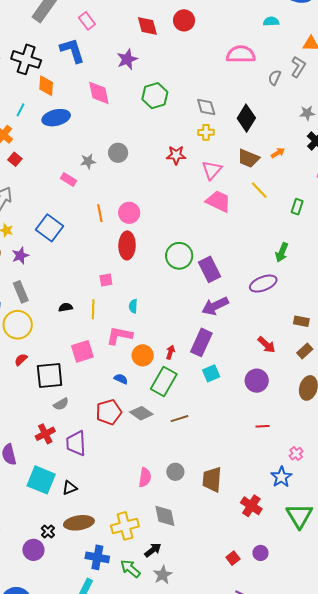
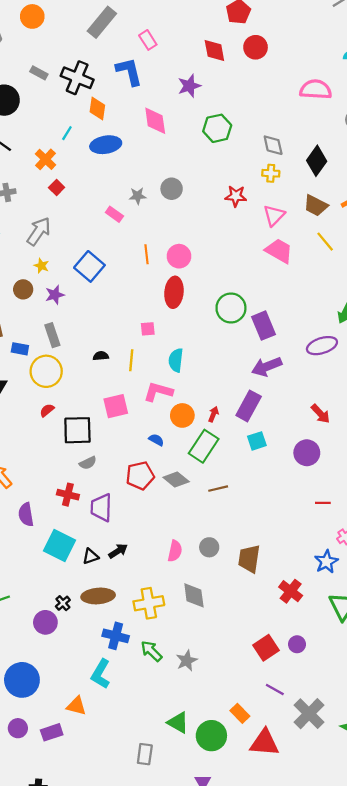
cyan semicircle: (133, 306) -> (176, 360), size x1.5
red line: (263, 426) -> (323, 503), moved
red cross: (45, 434) -> (68, 495), turned 36
black arrow: (153, 550) -> (118, 551), moved
red square: (233, 558) -> (266, 648), size x1.6

